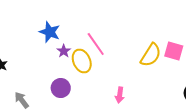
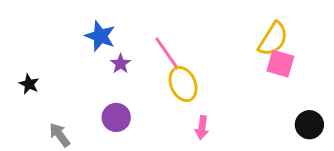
yellow semicircle: (151, 55) -> (273, 39), moved
yellow ellipse: (82, 61) -> (183, 84), moved

